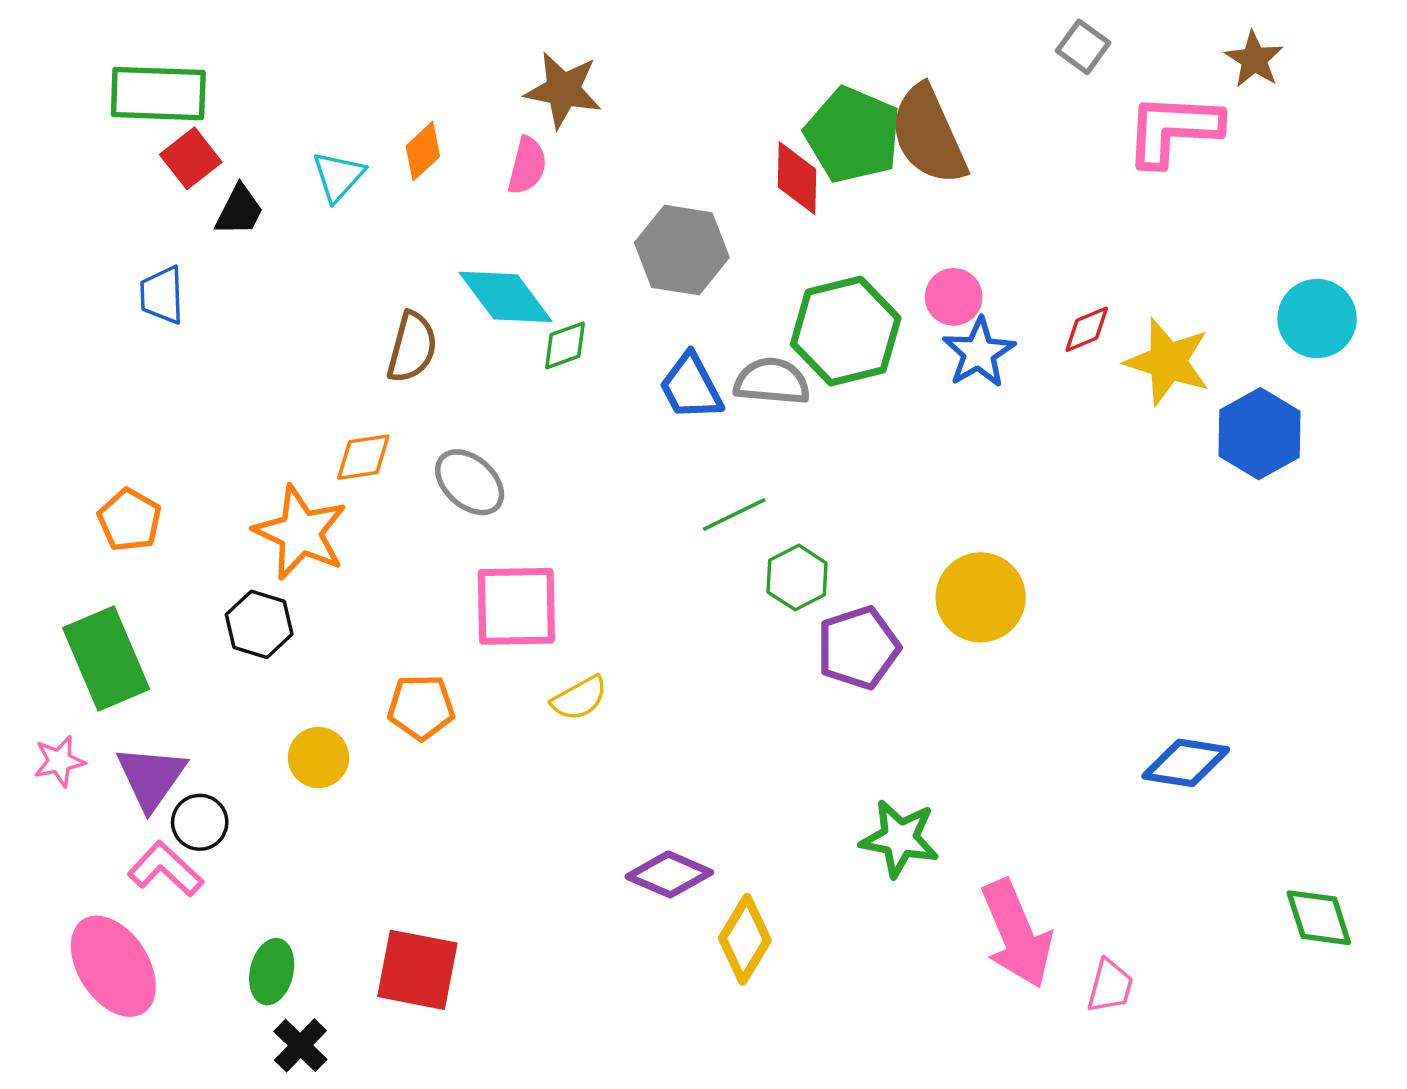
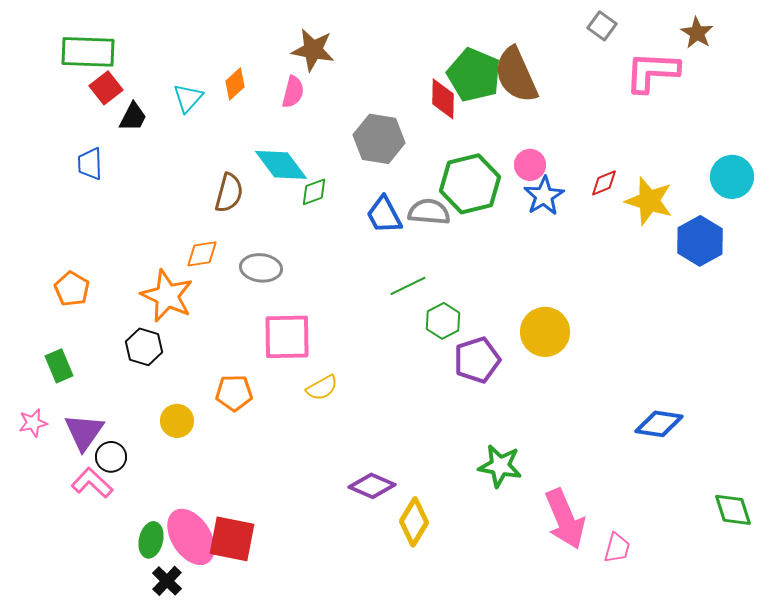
gray ellipse: (470, 482) -> (261, 268), turned -36
green rectangle: (106, 659) -> (59, 366), size x0.6
pink ellipse: (113, 966) -> (191, 537), moved

